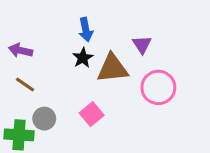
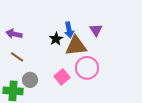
blue arrow: (86, 30) -> (69, 30), moved
pink circle: (158, 87) -> (87, 68), moved

